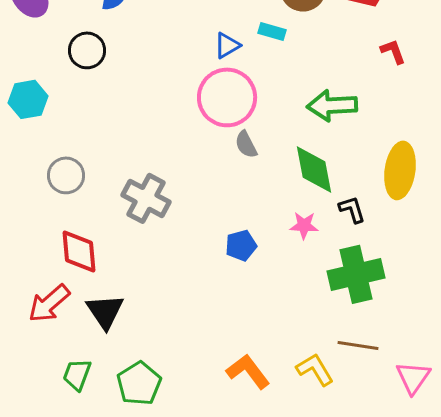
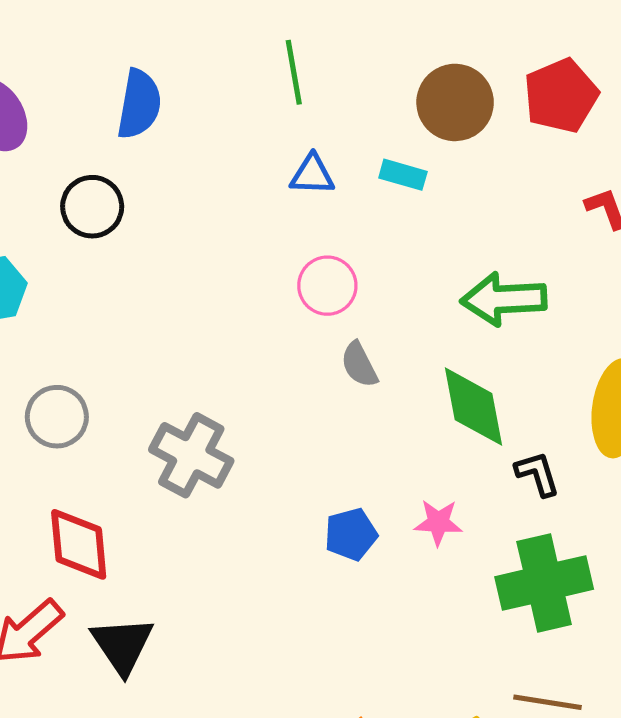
blue triangle: (227, 45) -> (312, 175), moved, turned 32
pink circle: (227, 97) -> (327, 286), size x0.6
pink star: (304, 225) -> (438, 523), moved

